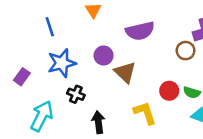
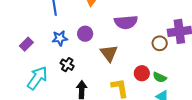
purple circle: (104, 56) -> (85, 34), moved
blue star: (62, 63) -> (60, 38), size x0.7

